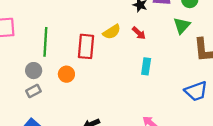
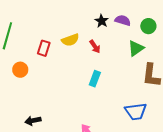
red rectangle: (86, 46) -> (44, 48), size x0.7

